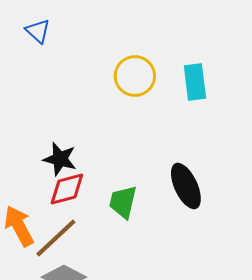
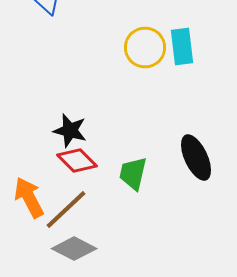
cyan rectangle: (195, 82) -> (182, 46), moved
red diamond: (67, 189) -> (77, 160), turned 60

